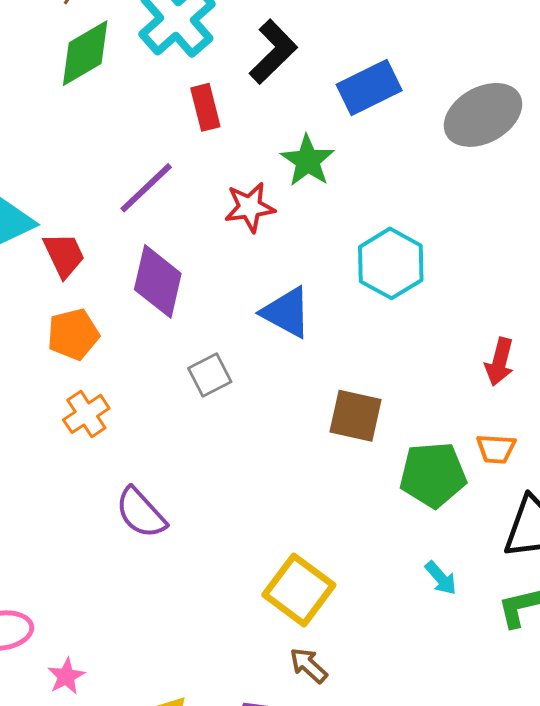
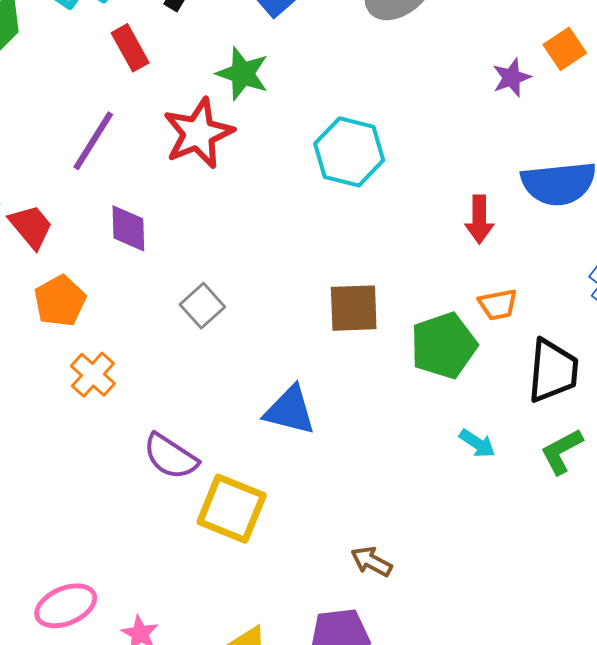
red star: (250, 207) -> (198, 133), size x1.4
purple diamond: (158, 281) -> (128, 228), size x0.7
blue triangle: (286, 312) -> (290, 410), moved
yellow square: (299, 590) -> (232, 509), moved

